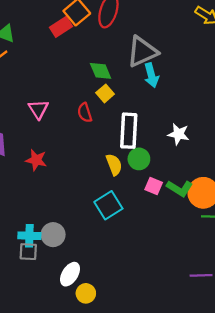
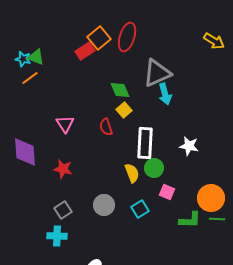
green L-shape: (180, 188) -> (190, 220), moved, turned -30
cyan square: (108, 205) -> (140, 209), moved, size x0.7
gray circle: (53, 235) -> (104, 205), moved
gray square: (28, 252) -> (63, 210), moved, turned -36

